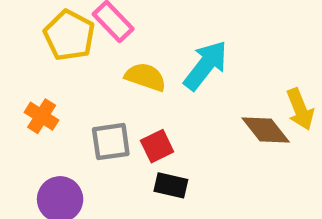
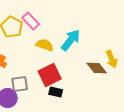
gray square: (111, 142) -> (20, 84), moved
red square: (157, 146) -> (50, 75), size x1.6

